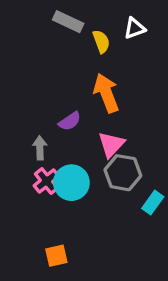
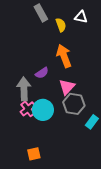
gray rectangle: (68, 22) -> (41, 13), turned 36
white triangle: (134, 28) -> (81, 17), turned 32
gray arrow: (40, 148) -> (24, 89), size x1.6

